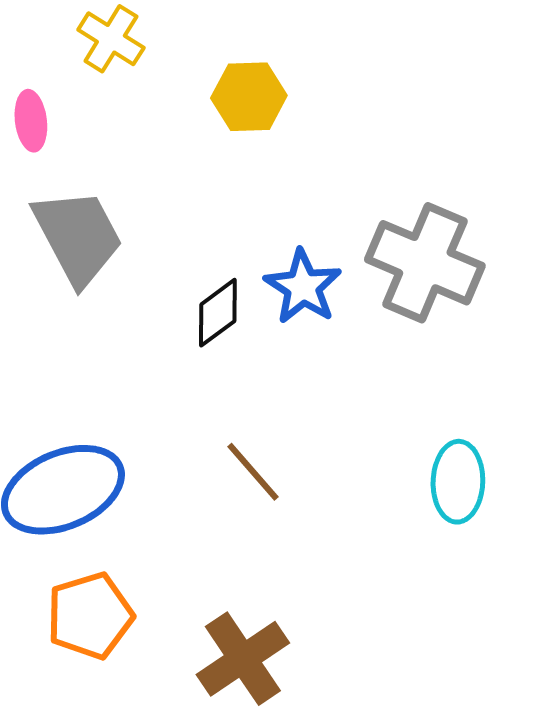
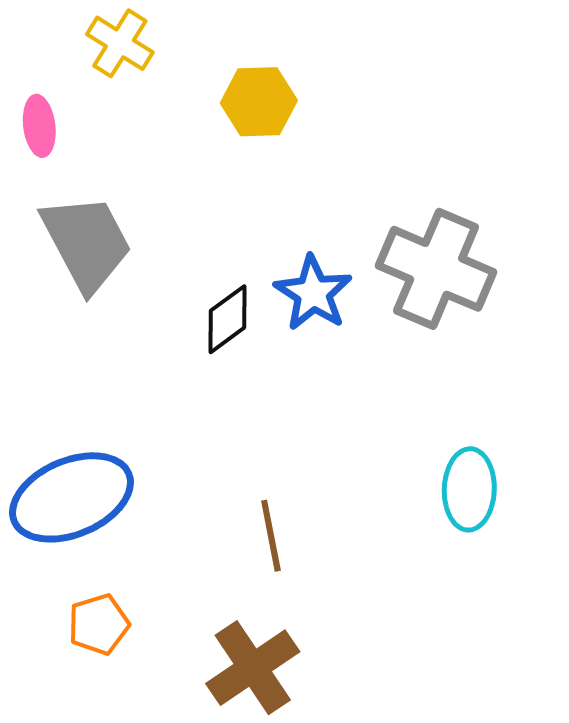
brown line: (253, 472) -> (271, 536), moved, turned 30
orange pentagon: (90, 616) -> (99, 624), size x0.7

